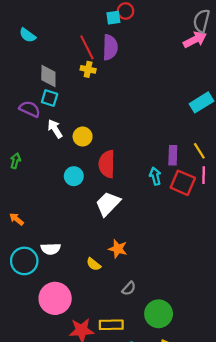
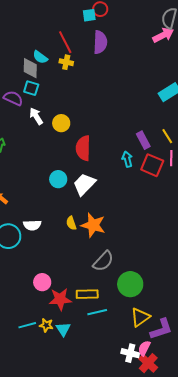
cyan semicircle: (28, 35) -> (40, 57), moved
purple semicircle: (110, 47) -> (100, 42), moved
purple rectangle: (173, 155) -> (143, 140), turned -30
cyan circle: (74, 176) -> (58, 179), moved
orange star: (118, 249) -> (93, 225), size x1.4
yellow semicircle: (94, 264) -> (71, 223), moved, turned 32
gray semicircle: (129, 288) -> (103, 261), size x1.6
pink circle: (55, 298) -> (42, 282), moved, size x0.6

